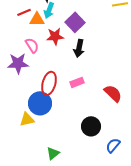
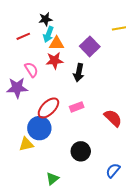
orange triangle: (37, 19) -> (57, 43), moved
purple square: (75, 22) -> (90, 46), moved
red ellipse: (49, 83) -> (48, 108), turned 30
black circle: (91, 126) -> (81, 151), moved

